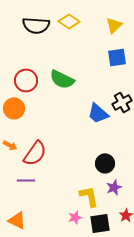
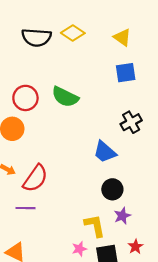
yellow triangle: (114, 25) -> (122, 37), turned -42
blue trapezoid: (98, 113) -> (105, 152), moved

